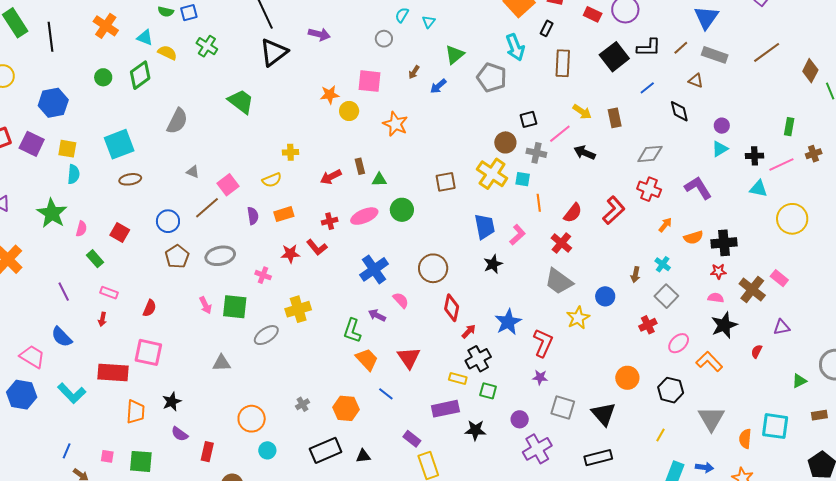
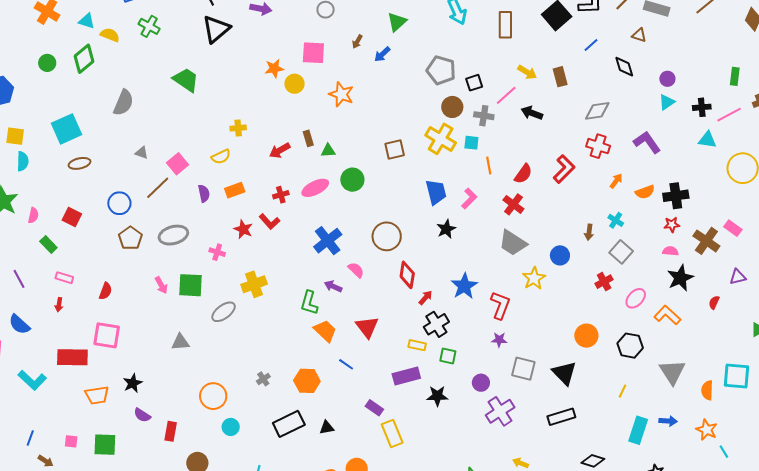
gray pentagon: (492, 77) -> (441, 70), moved
red star: (290, 254) -> (243, 229), turned 30
orange trapezoid: (135, 412) -> (97, 395), turned 80

